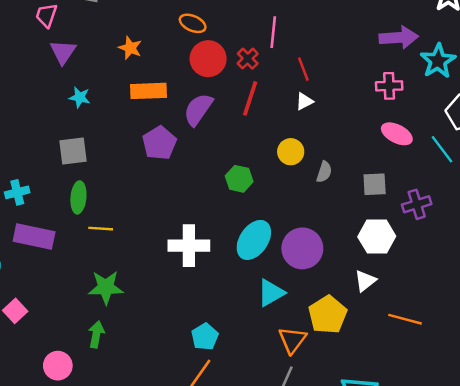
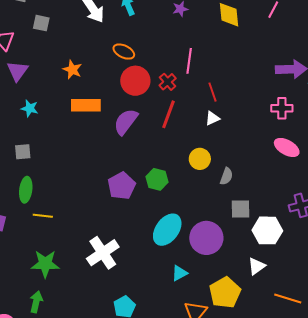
purple pentagon: (159, 143) -> (122, 186), moved
gray square: (73, 151) -> (23, 152), size x0.7
gray square: (375, 184) -> (240, 209), moved
white cross: (189, 246) -> (103, 253), moved, turned -36
cyan triangle: (271, 293) -> (179, 273), size x0.7

